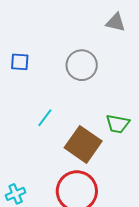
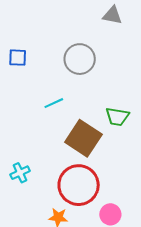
cyan line: (45, 118) -> (54, 103), moved, turned 30
cyan cross: (16, 194) -> (20, 173), moved

